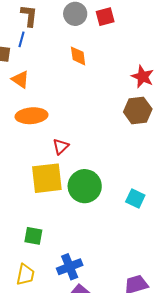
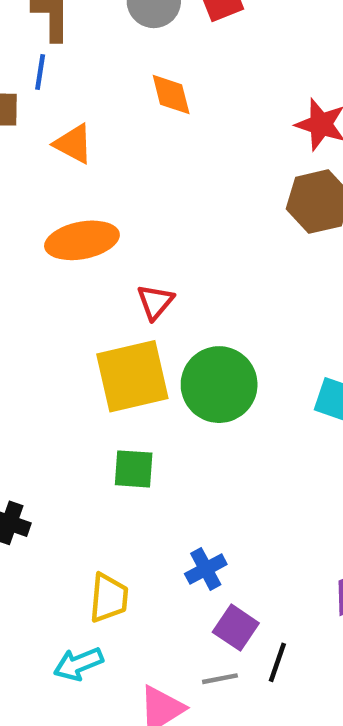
orange triangle: (20, 79) -> (74, 144), moved
green square: (33, 236) -> (134, 469), moved
blue cross: (70, 267) -> (206, 569), size x0.7

